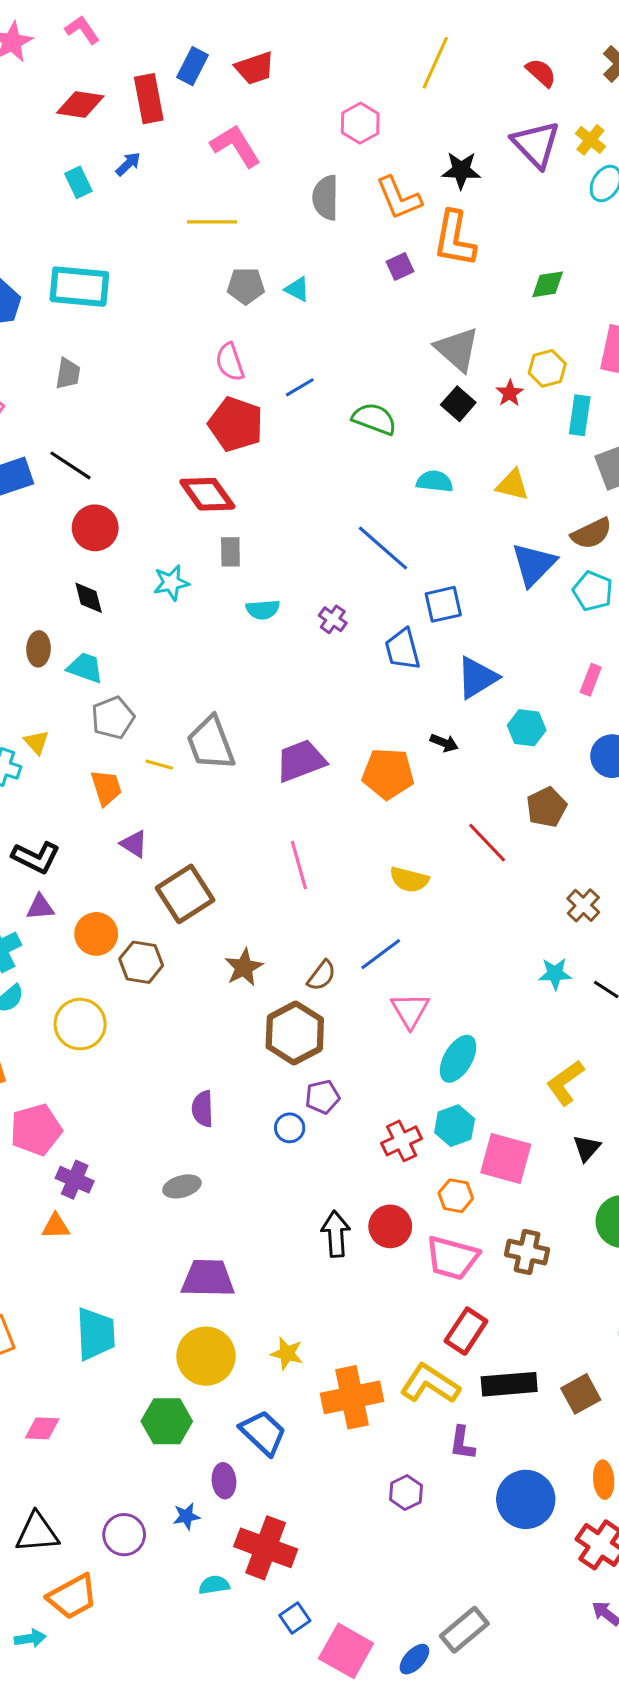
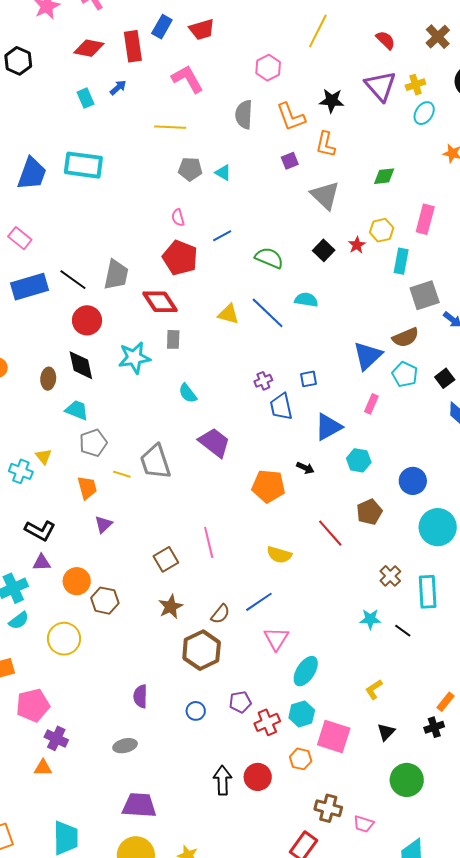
yellow cross: (590, 140) -> (415, 85), turned 30
orange L-shape: (455, 239) -> (326, 144), size x0.7
gray triangle: (457, 349) -> (325, 195), moved
pink semicircle: (230, 362) -> (178, 218), size x0.7
gray trapezoid: (68, 374) -> (116, 275), moved, size x1.5
yellow triangle: (512, 485) -> (228, 314), moved
blue line: (383, 548) -> (268, 313), moved
cyan star: (171, 583) -> (134, 358), size x1.4
black diamond: (89, 598) -> (81, 365), size x1.4
blue square: (443, 604) -> (308, 379), size x0.7
cyan semicircle: (263, 610) -> (188, 393), moved, turned 55
purple cross: (333, 619) -> (263, 381), moved, turned 30
brown ellipse: (39, 649) -> (48, 379), moved
pink rectangle: (591, 680) -> (371, 404), moved
purple trapezoid: (301, 761) -> (214, 443), moved, turned 56
purple triangle: (134, 844) -> (103, 524), turned 42
brown square: (185, 894) -> (166, 559), moved, size x0.7
yellow L-shape: (565, 1083) -> (374, 689), size x0.7
purple pentagon: (322, 1097) -> (240, 702), moved
brown cross: (527, 1252) -> (328, 808), moved
pink trapezoid: (452, 1258) -> (364, 824), moved, size x0.6

